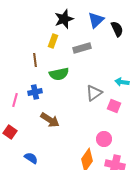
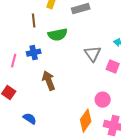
gray triangle: (94, 93) -> (93, 54), turned -30
brown arrow: (50, 120) -> (49, 81), turned -144

